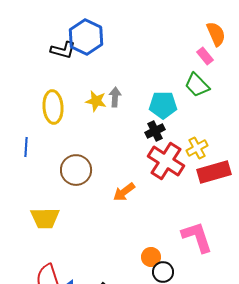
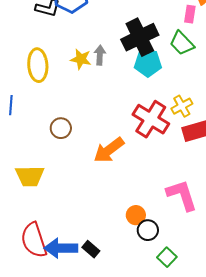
pink rectangle: (205, 56) -> (190, 14), turned 48
black cross: (155, 131) -> (140, 37), moved, size x1.8
brown circle: (76, 170) -> (61, 128), size x0.7
orange arrow: (124, 192) -> (109, 150), size x1.4

